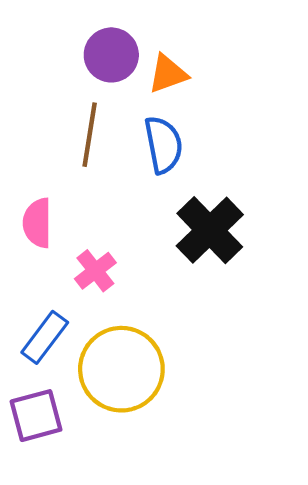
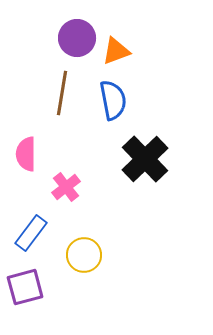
yellow circle: (121, 369) -> (84, 255), size x0.6

